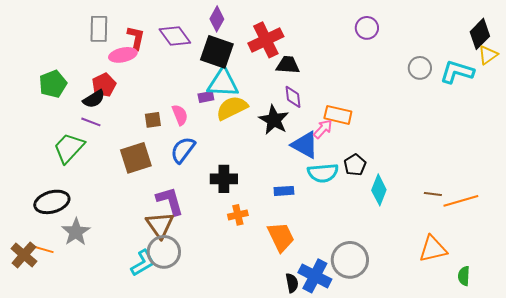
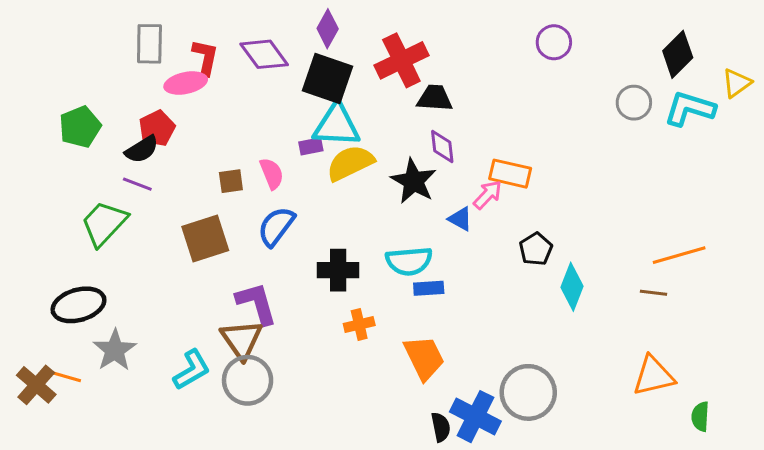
black diamond: (480, 34) -> (678, 54), moved
blue triangle: (305, 145) -> (460, 219), size x0.6
cyan semicircle: (323, 173) -> (409, 261), moved
orange line: (461, 201) -> (679, 255), moved
cyan L-shape: (143, 263) -> (192, 370), moved

